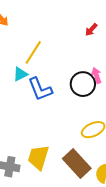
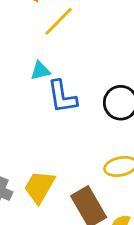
yellow line: (33, 52) -> (59, 21), moved

